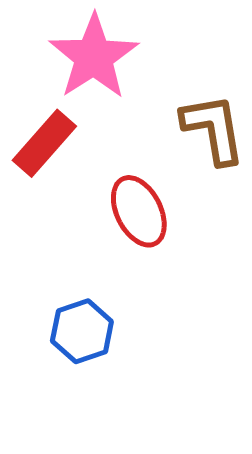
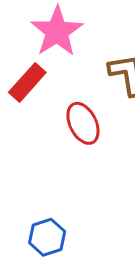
blue hexagon: (82, 331) -> (47, 237), moved

